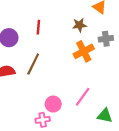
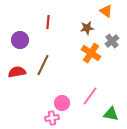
red line: (38, 27) -> (48, 22), moved
gray cross: (106, 39) -> (112, 41), turned -32
orange cross: (84, 51) -> (91, 53), turned -30

